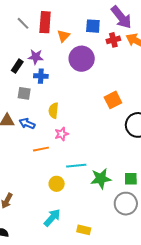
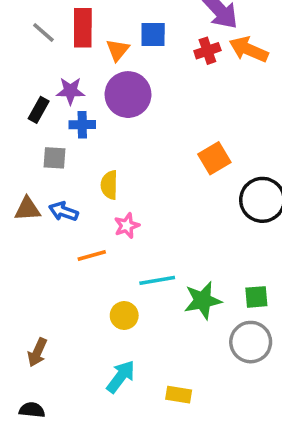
blue square: (93, 26) -> (153, 34), moved
purple circle: (82, 59) -> (128, 95), moved

